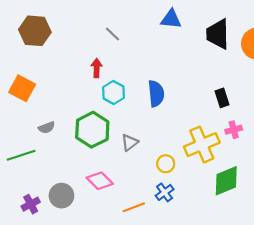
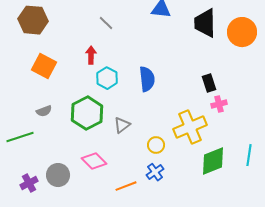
orange square: (22, 88) -> (44, 66), moved
pink cross: (234, 130) -> (219, 104), moved

